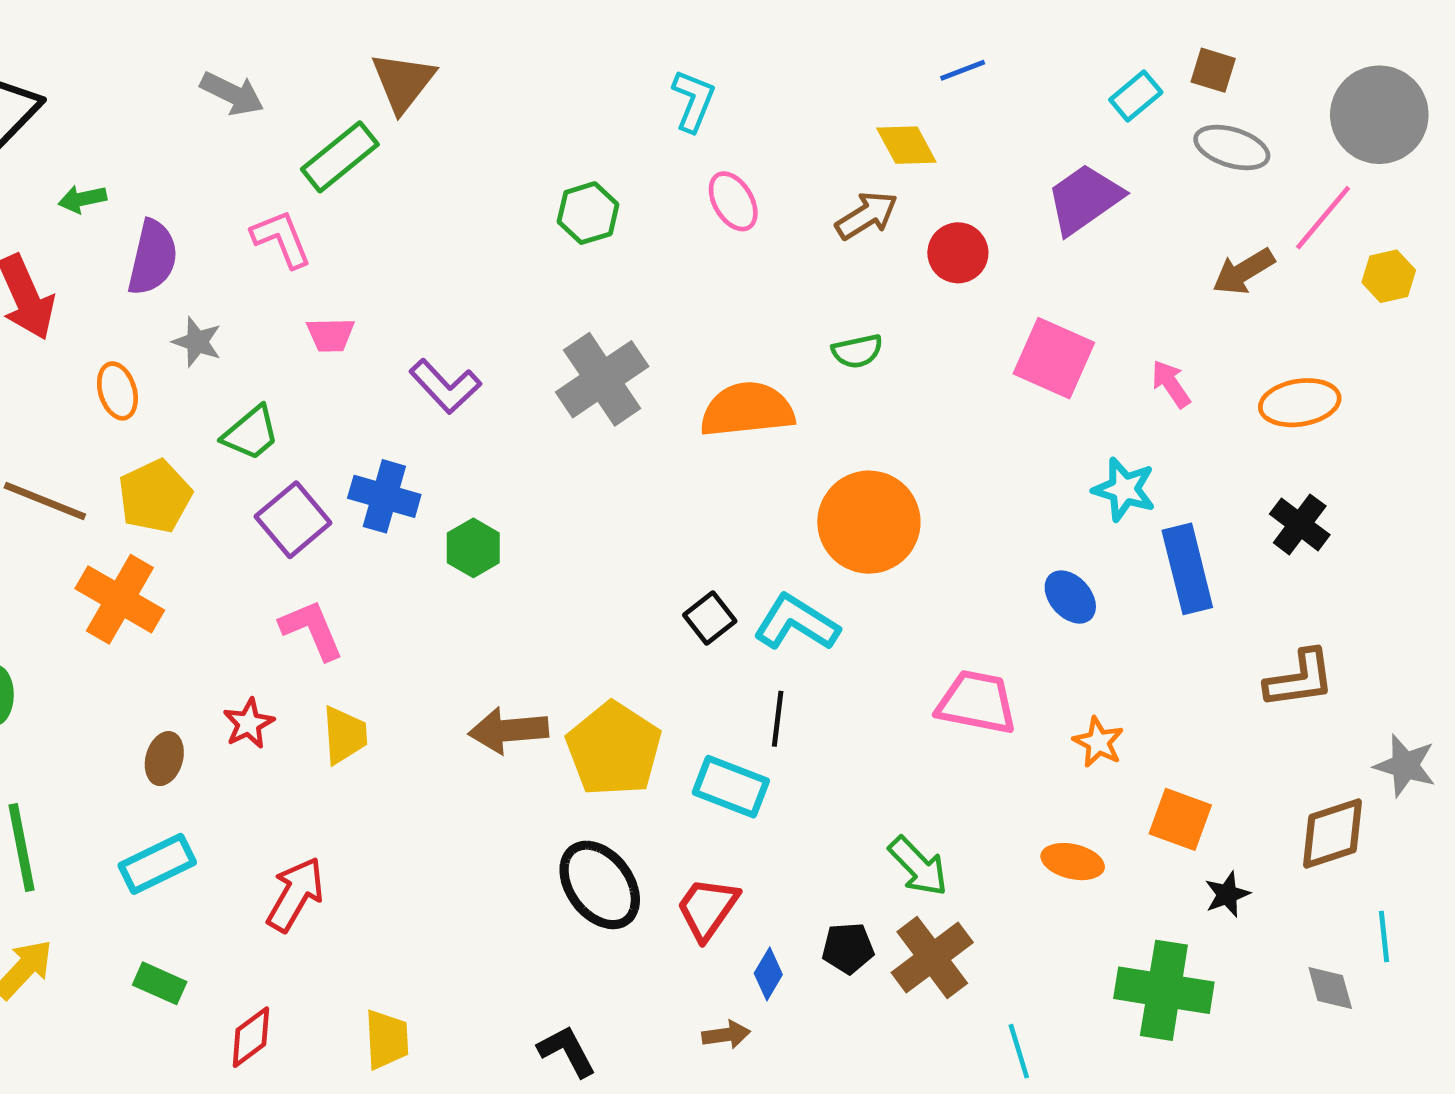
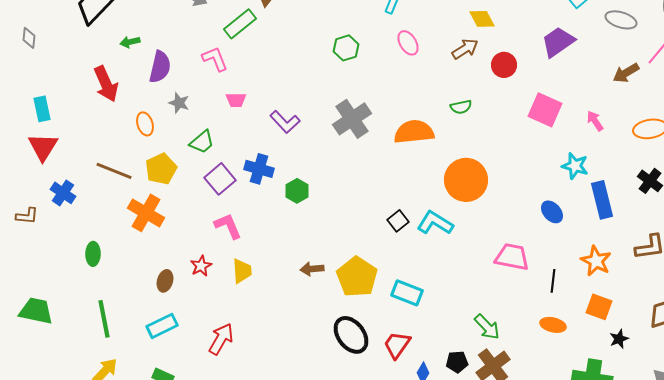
black line: (778, 719) -> (553, 281), moved
brown arrow: (508, 730) -> (312, 269), size x0.7
orange star: (1098, 742) -> (596, 261), moved, size x1.4

